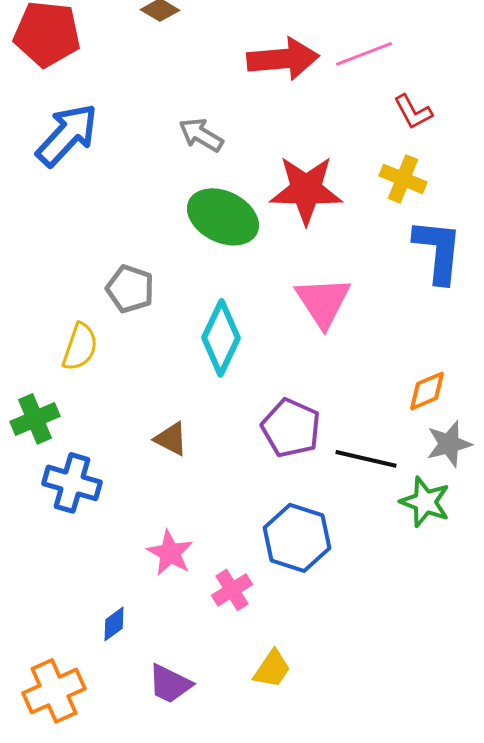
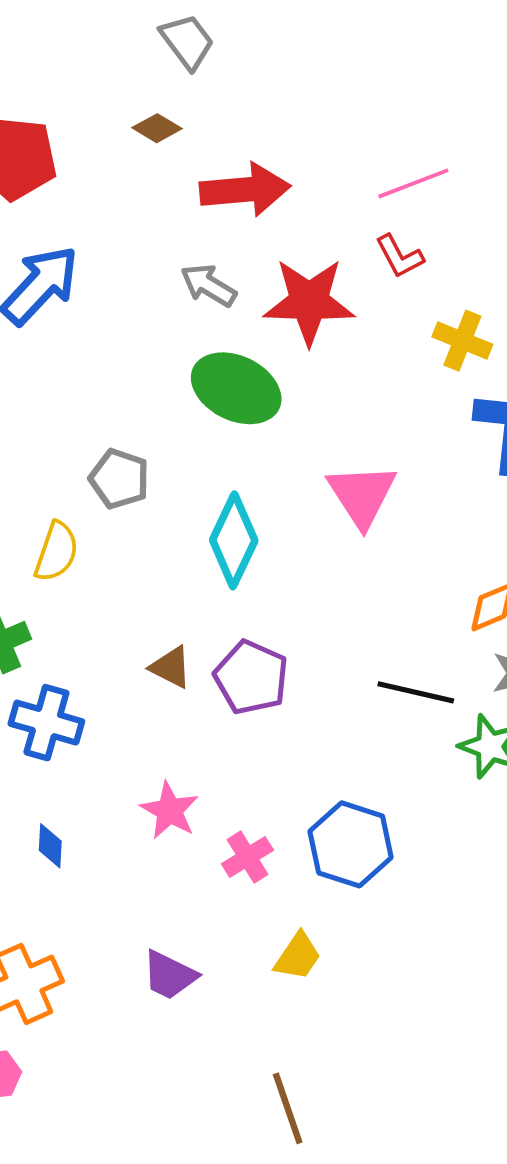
red arrow: (283, 59) -> (245, 190), moved
red L-shape: (413, 112) -> (400, 256), moved
red star: (306, 190) -> (309, 302), moved
purple pentagon: (291, 428) -> (251, 677), moved
blue hexagon: (297, 538) -> (351, 844), moved
blue diamond: (114, 624) -> (50, 846), moved, turned -51

